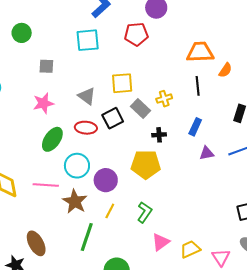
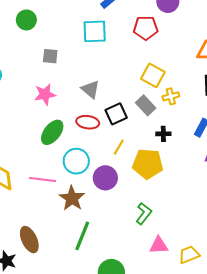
yellow square: (122, 83) -> (153, 75), moved, turned 30
yellow line: (110, 211) -> (119, 147), moved
pink triangle: (161, 242) -> (159, 245), turned 30

